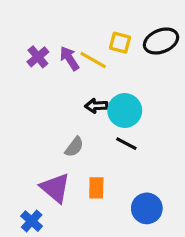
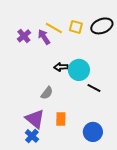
yellow line: (93, 60) -> (54, 28), moved
black line: (126, 144) -> (94, 88), moved
blue cross: (32, 221) -> (32, 136), moved

